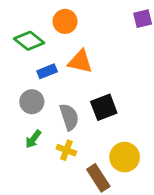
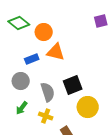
orange circle: (65, 21) -> (44, 32), moved
green diamond: (29, 41) -> (19, 23), moved
yellow circle: (125, 157) -> (88, 107), moved

